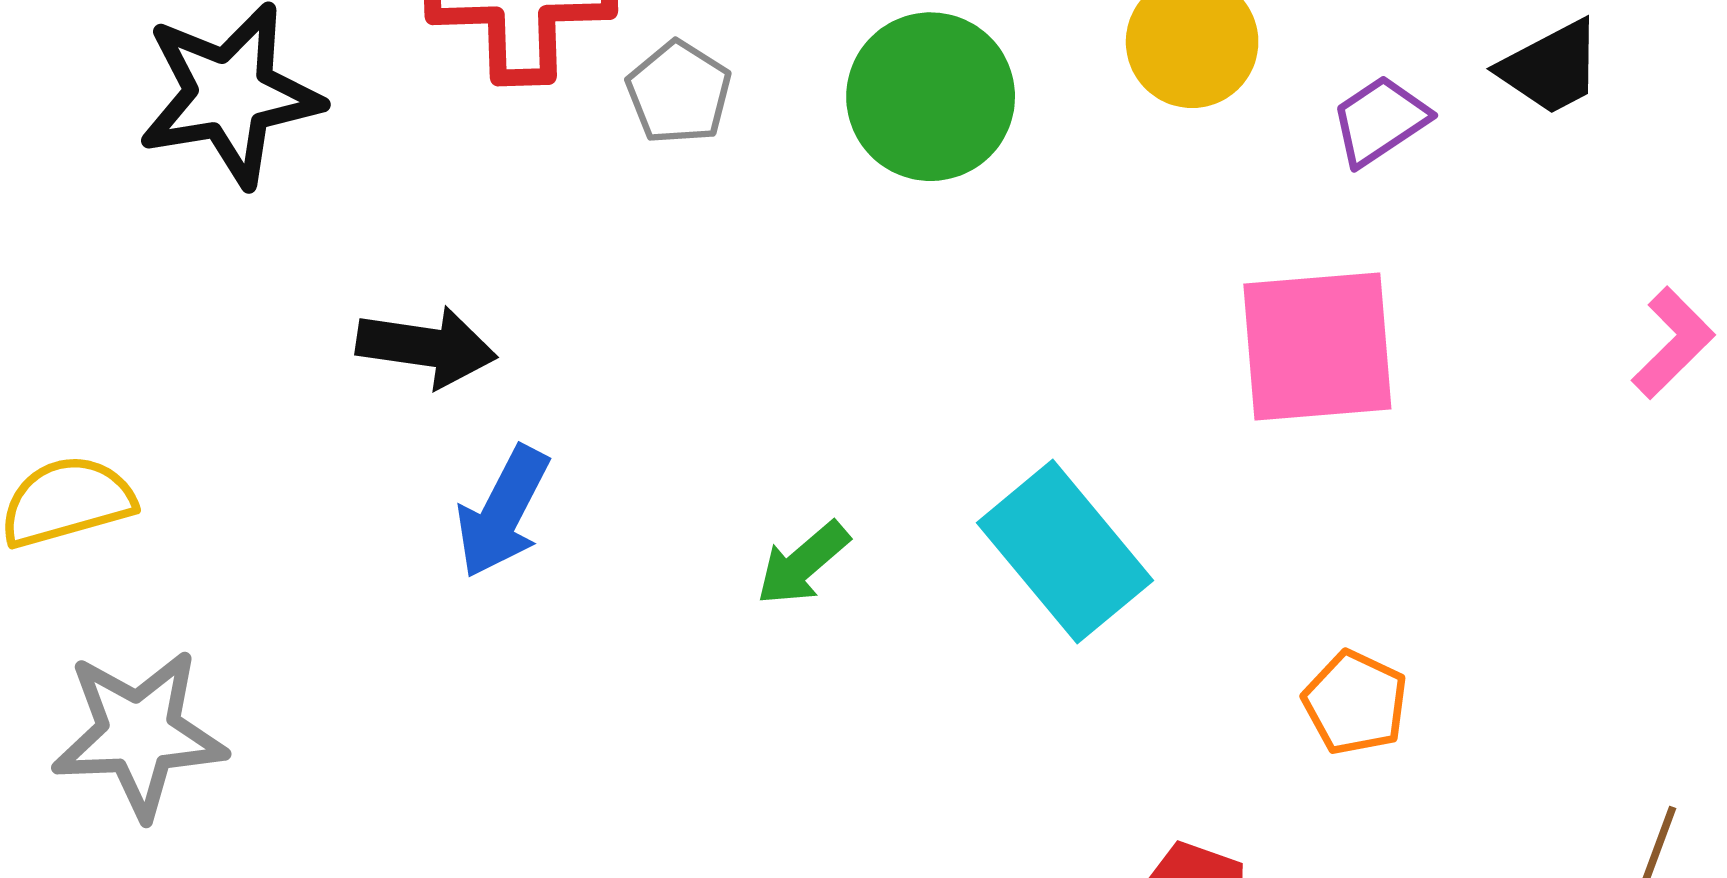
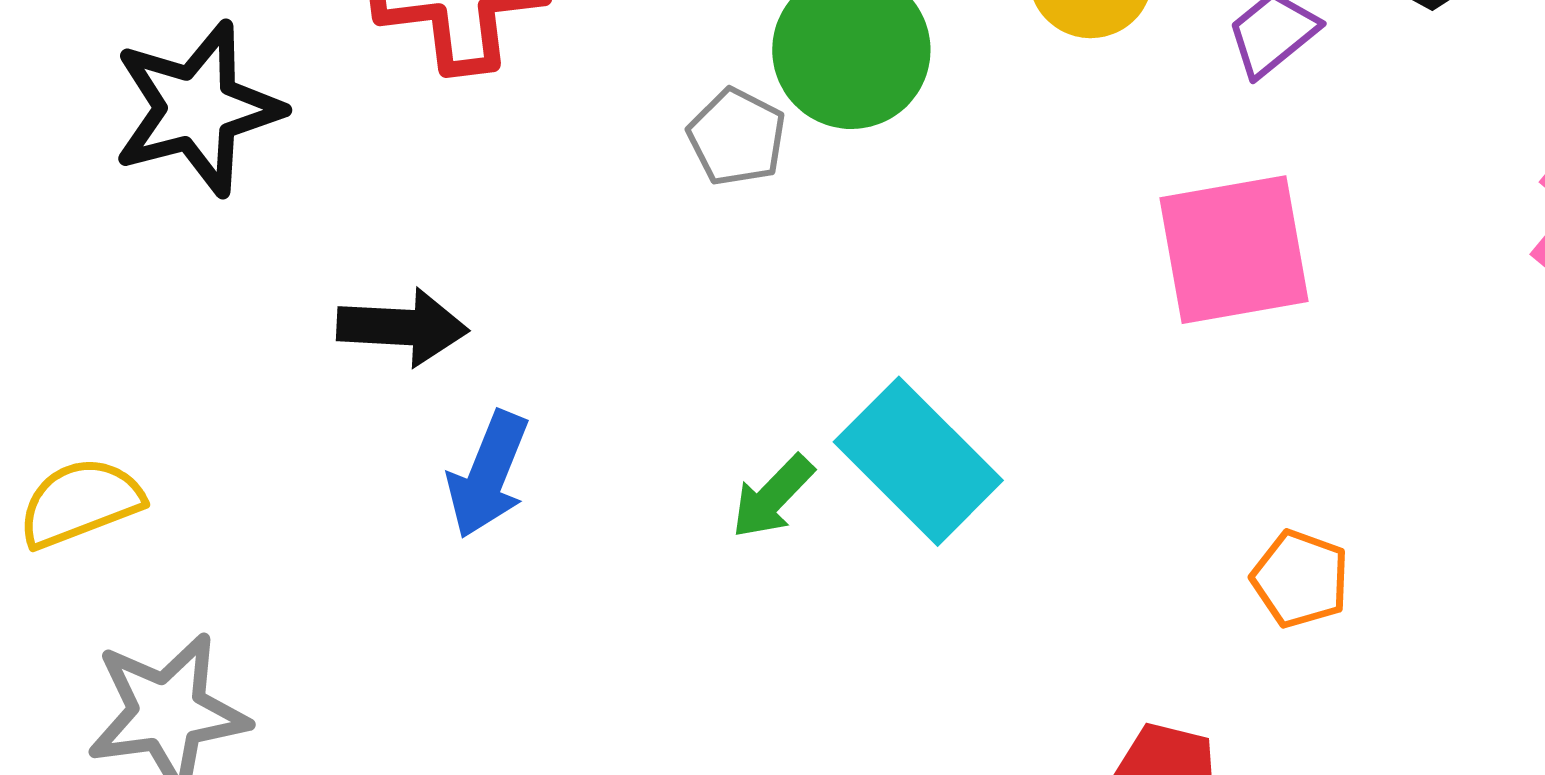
gray pentagon: (679, 92) -> (737, 137), moved
cyan rectangle: (1065, 552) -> (918, 461), moved

